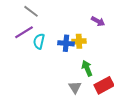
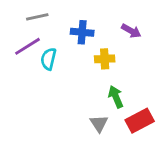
gray line: (31, 11) -> (37, 17), turned -49
blue cross: (66, 43) -> (82, 32), moved

